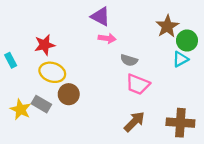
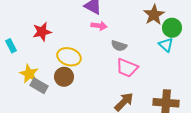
cyan triangle: (180, 59) -> (166, 45), turned -49
yellow ellipse: (52, 72) -> (69, 57), moved
yellow star: (21, 110) -> (29, 74), moved

